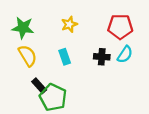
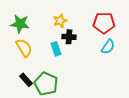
black cross: (102, 57) -> (69, 37), moved
black rectangle: (39, 86) -> (26, 80), moved

